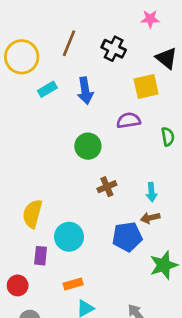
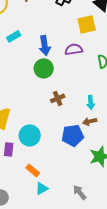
cyan rectangle: (47, 89) -> (14, 36), moved
blue arrow: (85, 91) -> (45, 45), moved
orange rectangle: (73, 284) -> (33, 170), turned 56

